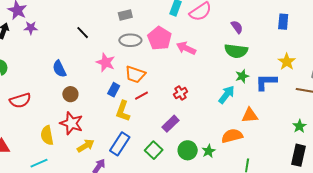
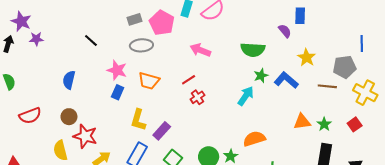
purple semicircle: (237, 27) -> (285, 31), moved
pink pentagon: (159, 38) -> (162, 23), moved
blue semicircle: (59, 69) -> (69, 80), turned 42
blue L-shape: (266, 82) -> (286, 80), turned 45
blue rectangle: (114, 90) -> (118, 92), moved
brown circle: (70, 94) -> (69, 117), moved
red line: (141, 96) -> (189, 80), moved
orange triangle: (250, 115) -> (302, 122), moved
purple rectangle: (171, 124) -> (162, 131), moved

